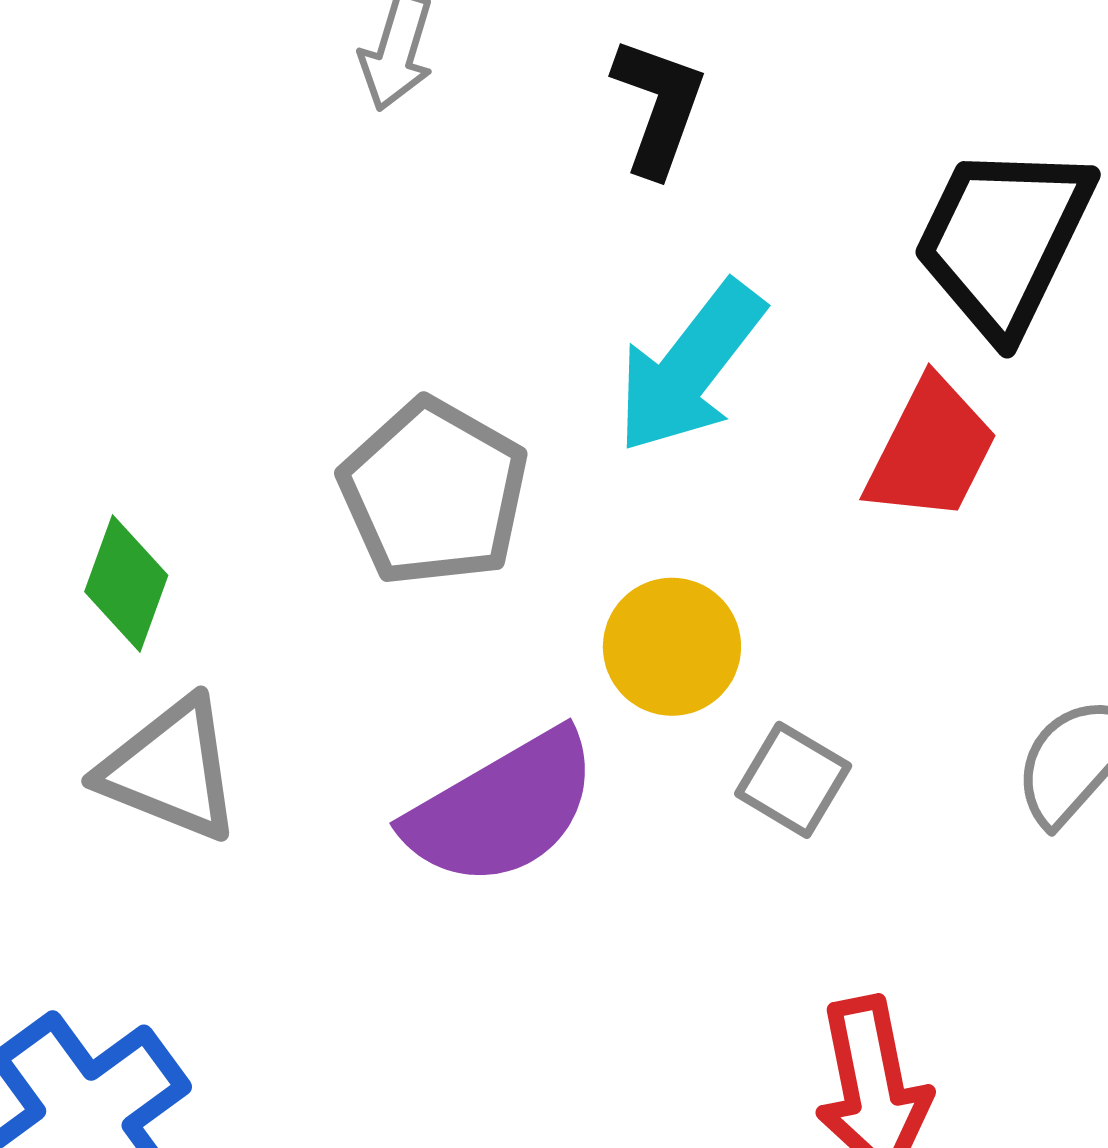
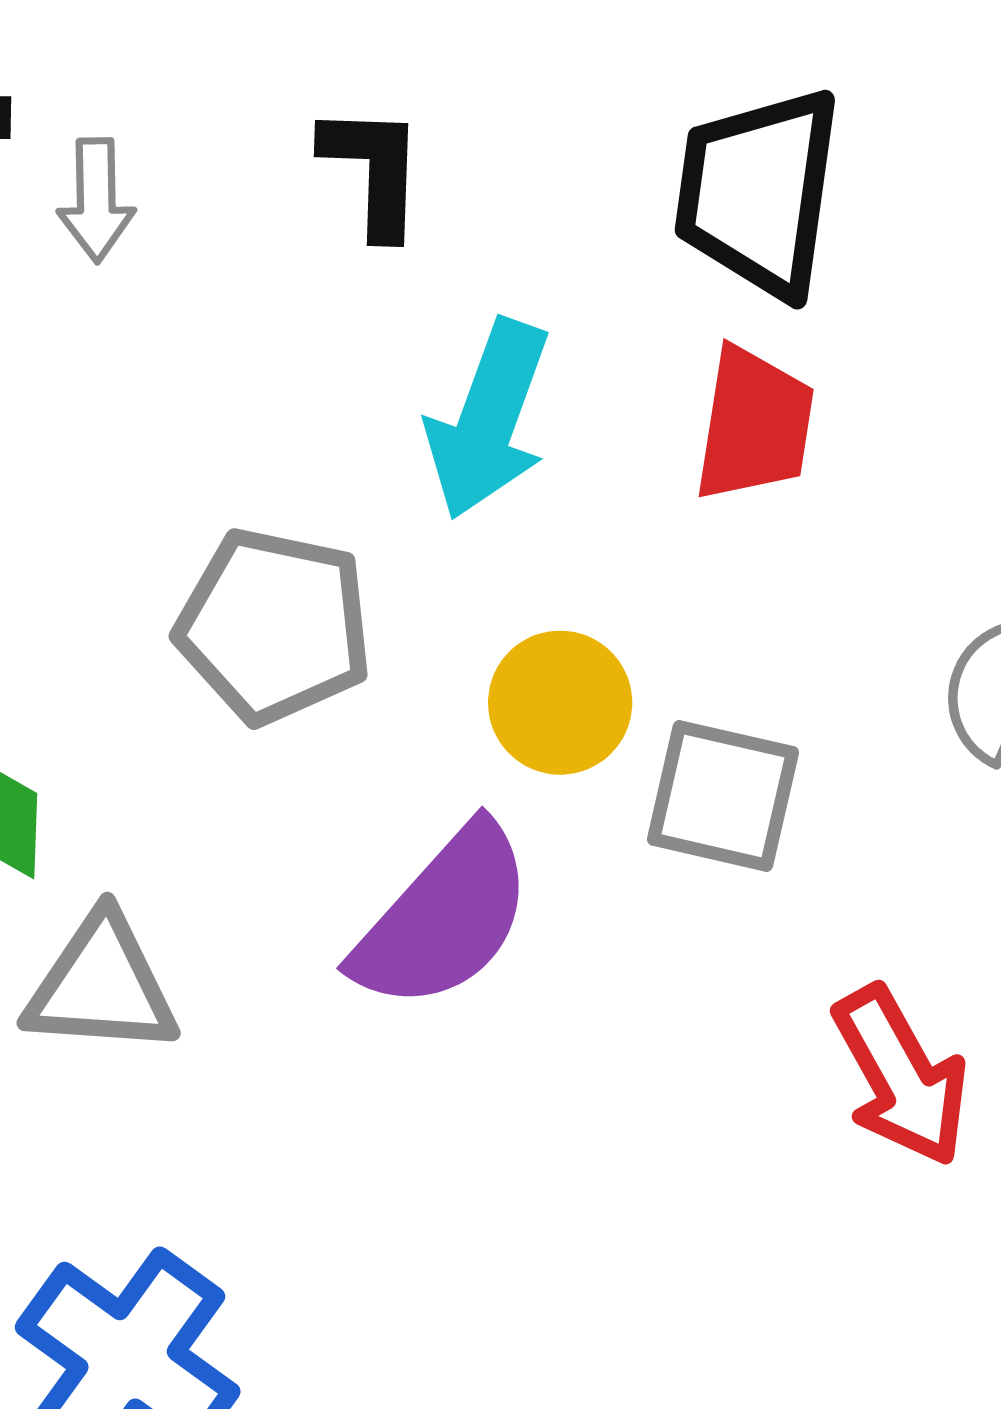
gray square: (793, 780) -> (723, 796), size x1.4

